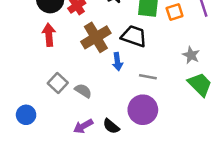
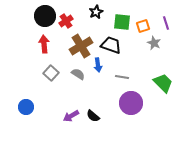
gray star: (191, 55) -> (154, 43), moved
gray square: (58, 83) -> (51, 73), moved
gray semicircle: (83, 91) -> (78, 74), moved
purple circle: (143, 110) -> (131, 103), moved

